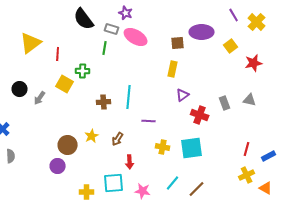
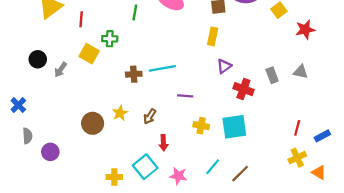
cyan line: (129, 97) -> (162, 68), turned 75
purple circle: (58, 166) -> (50, 152), moved
cyan square: (114, 183) -> (145, 167), turned -35

